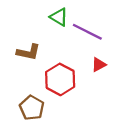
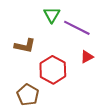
green triangle: (59, 17) -> (52, 15), turned 30

